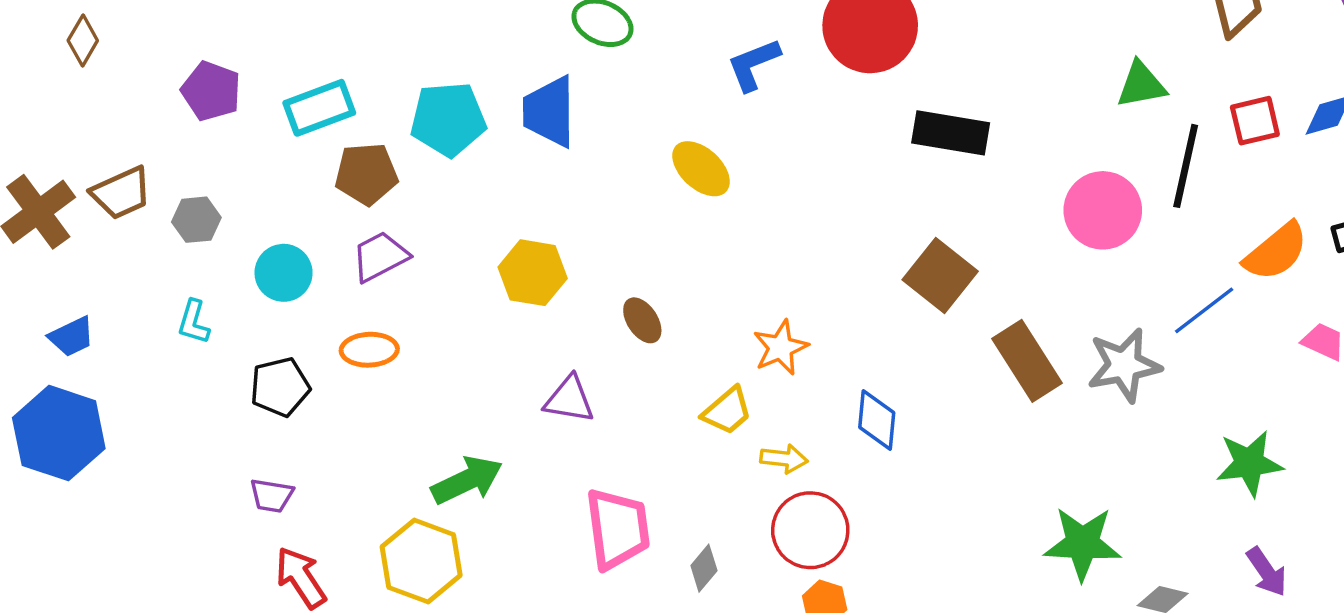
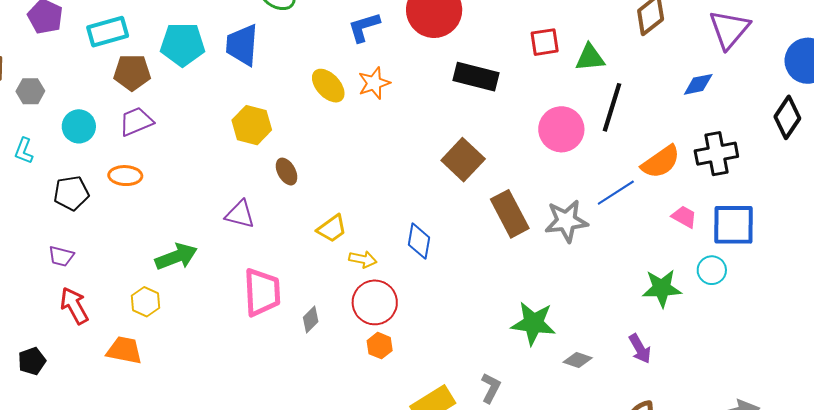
red square: (1255, 121) -> (545, 42), moved
yellow hexagon: (533, 273) -> (252, 125), moved
orange star: (781, 348) -> (374, 83), moved
green star: (1249, 463) -> (662, 288), moved
yellow hexagon: (421, 561) -> (145, 302), size x0.6

